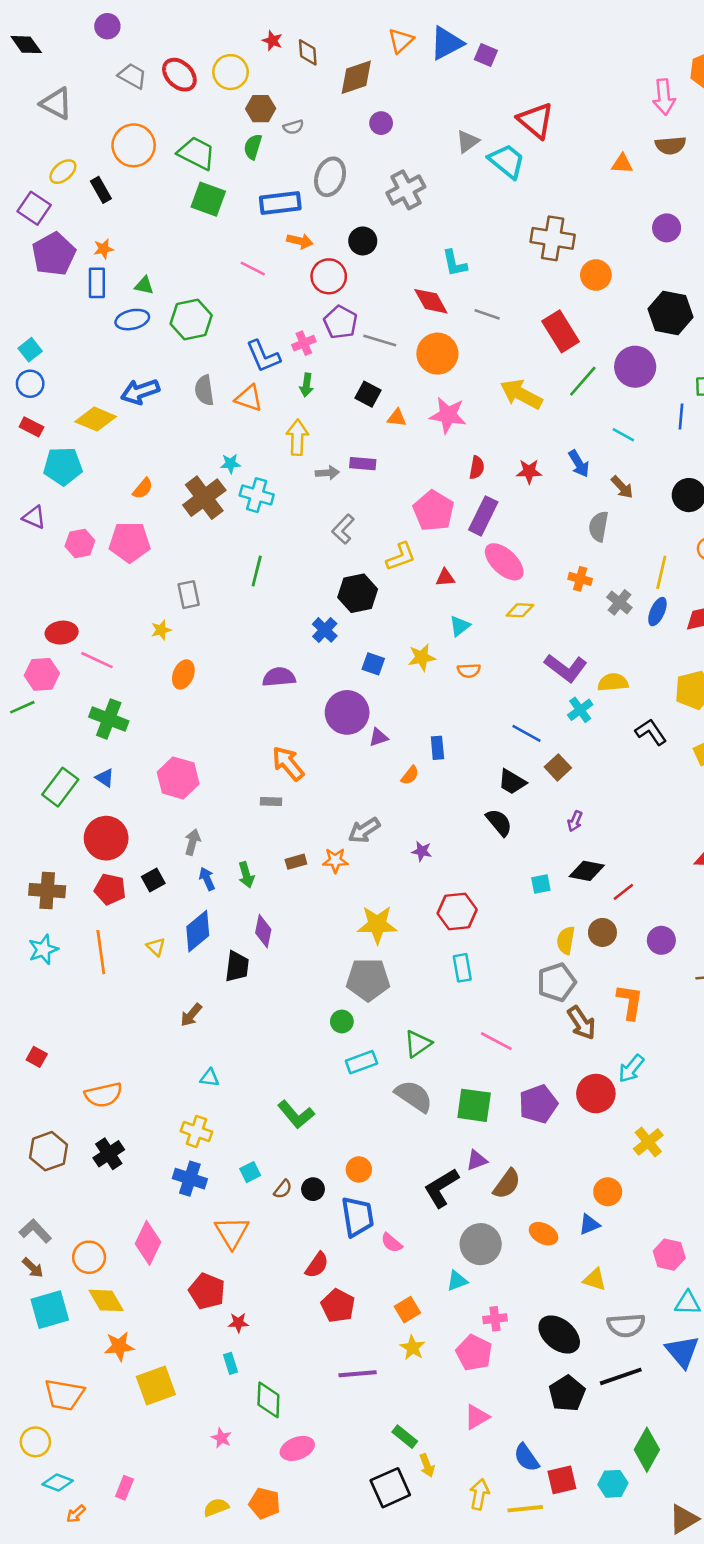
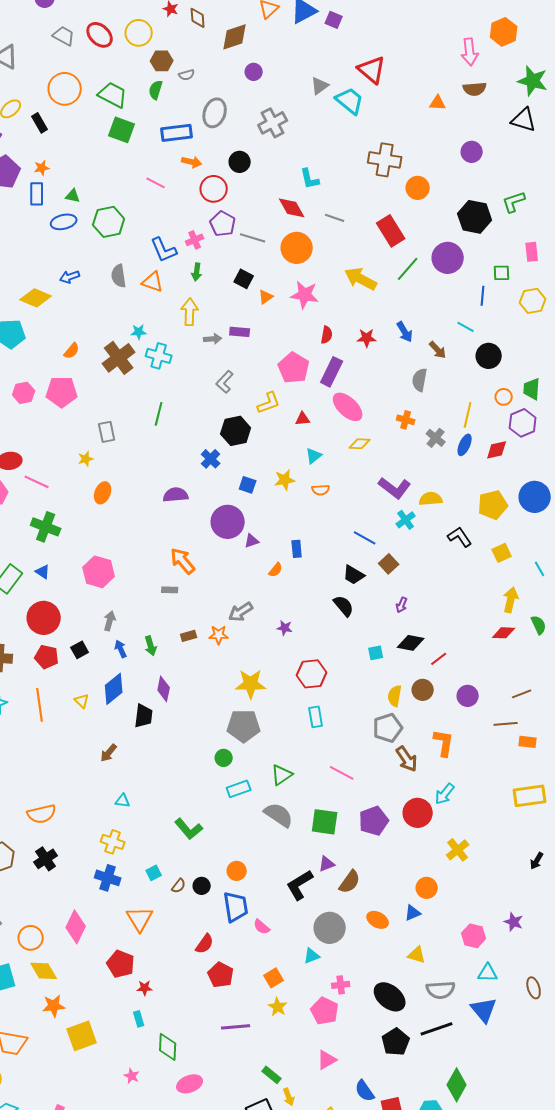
blue arrow: (140, 392) -> (70, 277), size x0.7
orange triangle: (397, 418) -> (266, 297), turned -42
cyan line: (623, 435) -> (466, 327), moved

